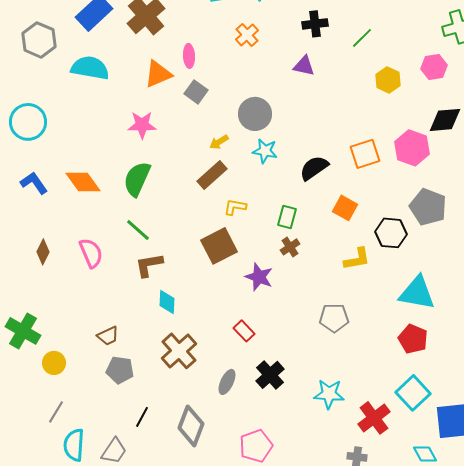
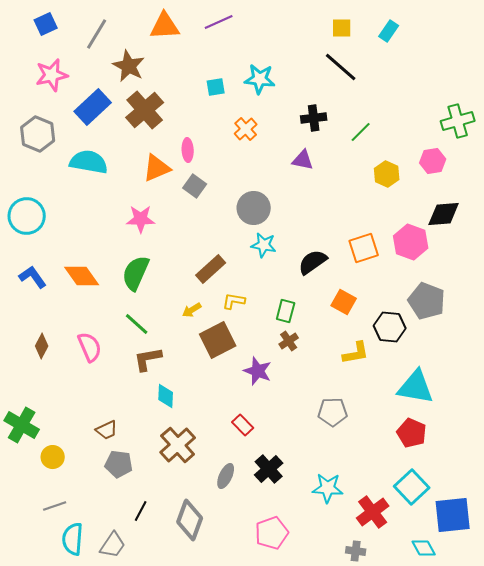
yellow arrow: (219, 142) -> (192, 310), moved
gray line: (56, 412) -> (55, 506), turned 40
pink pentagon: (256, 446) -> (272, 533), moved

